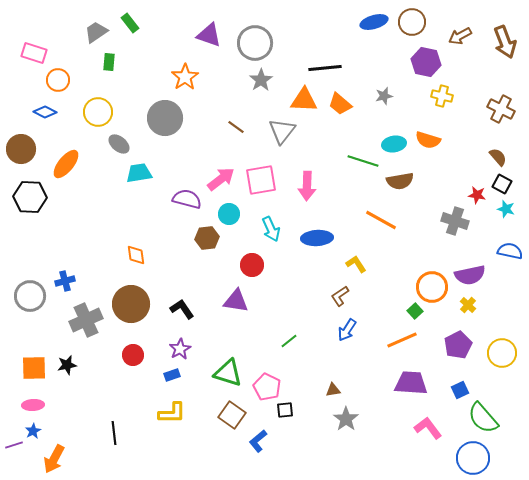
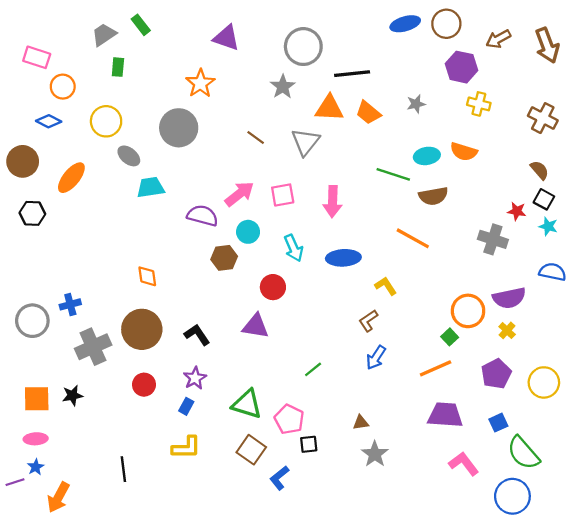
gray circle: (255, 43) -> (303, 47), moved
pink square: (261, 180) -> (283, 195), size x0.7
black hexagon: (30, 197) -> (32, 213), size x0.7
blue rectangle: (172, 375) -> (186, 406), turned -42

